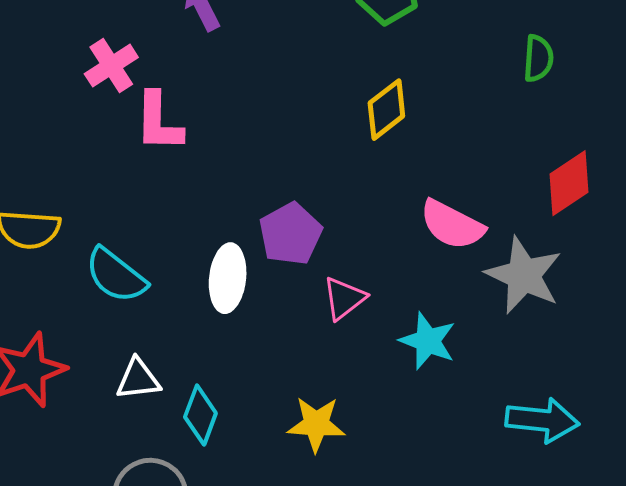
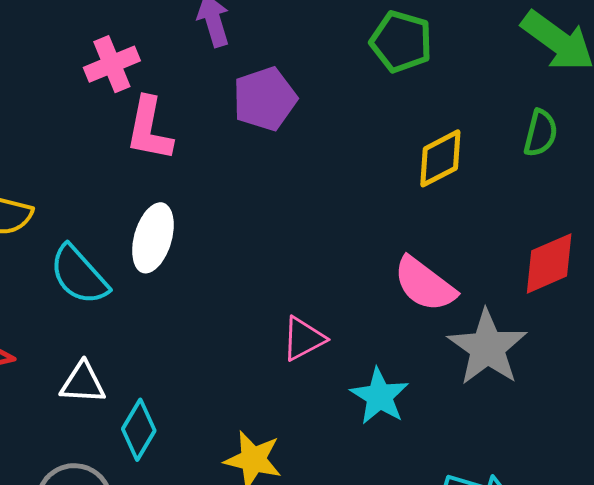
yellow diamond: (386, 110) -> (440, 158), moved
purple pentagon: (290, 234) -> (265, 99), moved
white ellipse: (228, 278) -> (153, 238), moved

